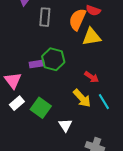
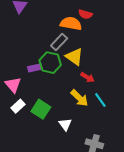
gray rectangle: (45, 17) -> (59, 42), moved, turned 42
orange semicircle: (77, 19) -> (71, 24), turned 80
yellow triangle: (92, 37) -> (74, 57), moved, turned 48

